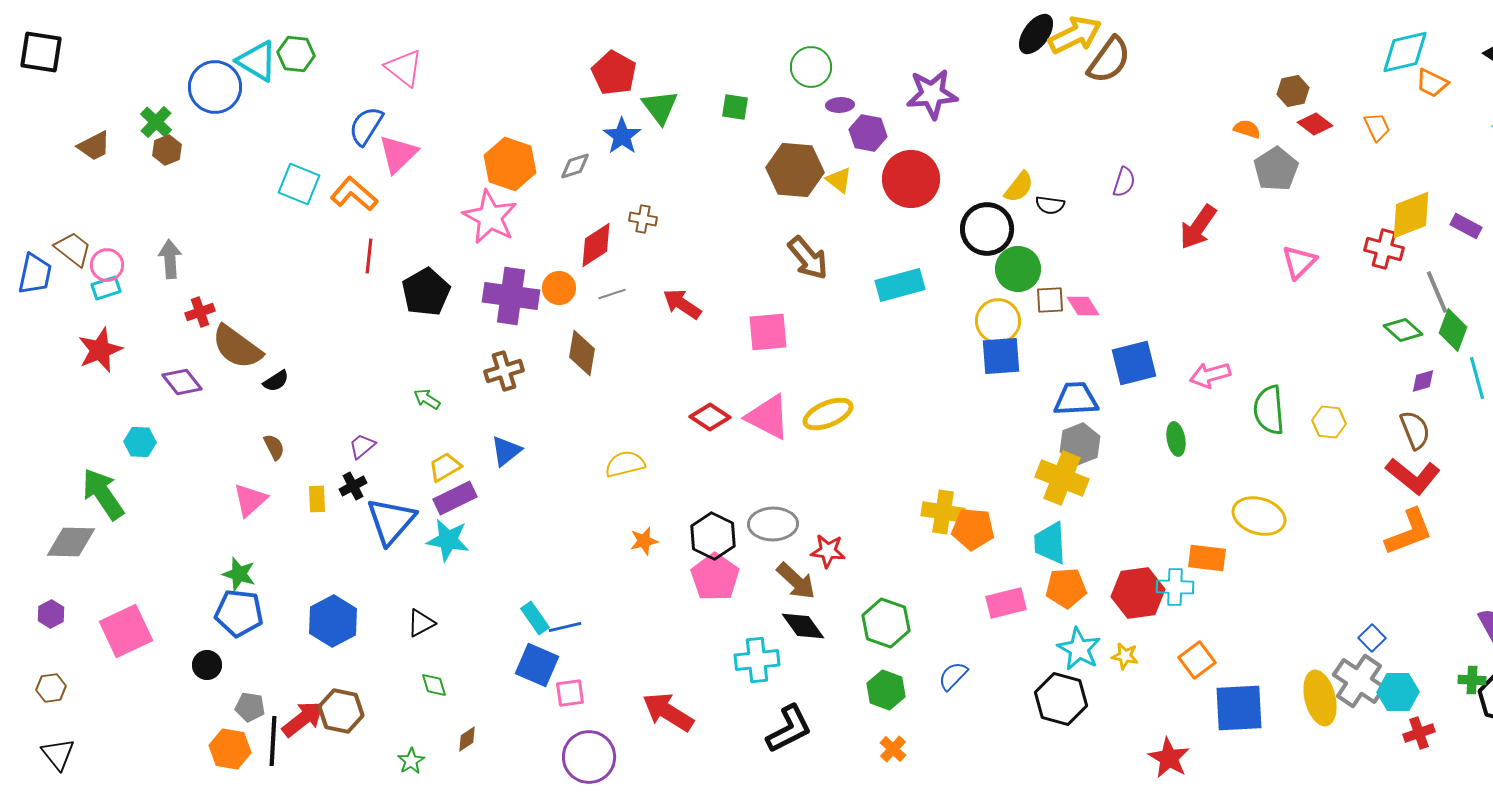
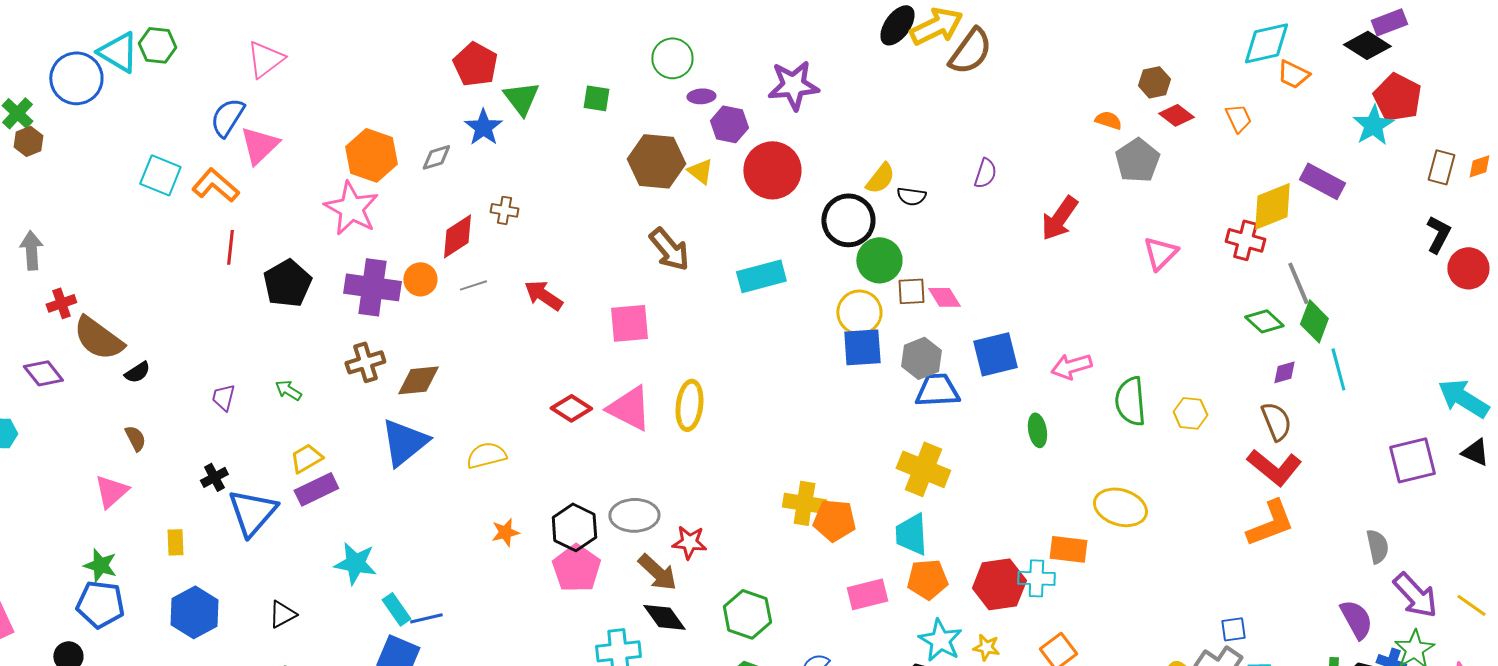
pink triangle: (404, 68) -> (265, 59), turned 45
purple rectangle: (1466, 226) -> (1322, 181), moved, size x1.4
brown diamond: (582, 353) -> (418, 380), moved, turned 75
yellow ellipse: (828, 414) -> (689, 405), turned -60
gray hexagon: (1080, 444) -> (921, 358), moved
purple trapezoid: (362, 446) -> (223, 397), moved, turned -36
blue triangle: (506, 451) -> (404, 442), moved, size x1.6
yellow rectangle: (317, 499) -> (175, 542), moved
cyan star: (448, 540) -> (355, 563), moved
blue square: (1372, 638) -> (1233, 629), turned 36

